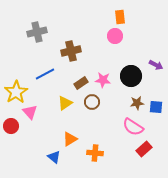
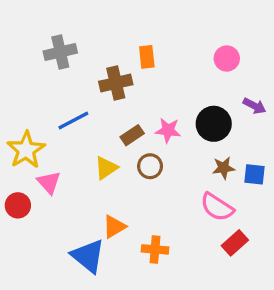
orange rectangle: (120, 17) -> (147, 57), moved
pink circle: (115, 36) -> (227, 59), moved
blue triangle: (54, 157) -> (88, 256), size x1.6

